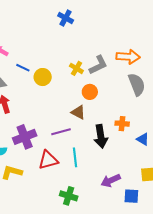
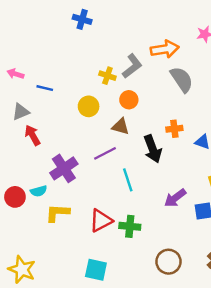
yellow circle: (43, 77) -> (89, 106), moved
red triangle: (48, 160) -> (101, 220), moved

